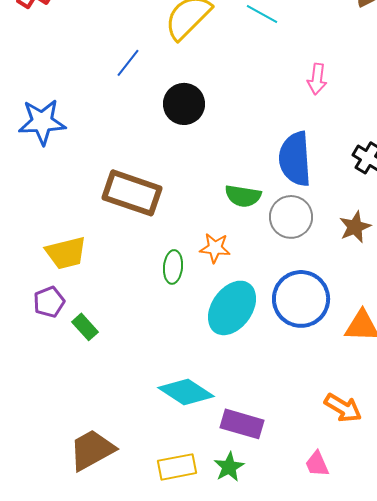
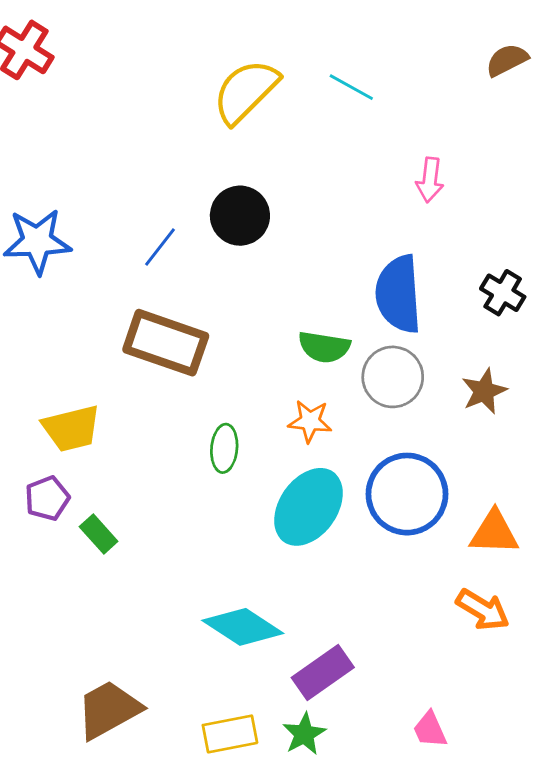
blue line: (128, 63) -> (160, 247), moved
orange star: (215, 248) -> (310, 421), moved
orange arrow: (343, 408) -> (483, 610), moved
purple rectangle: (242, 424) -> (323, 672), turned -51

